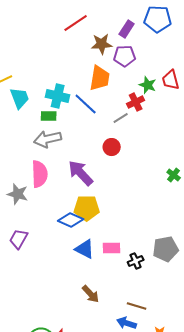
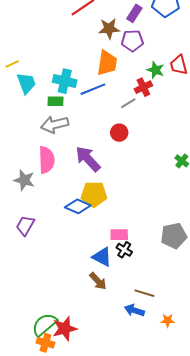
blue line: (86, 104) -> (93, 89), turned -65
blue triangle: (85, 249) -> (102, 257), moved
black cross: (136, 261) -> (124, 250), moved, turned -35

